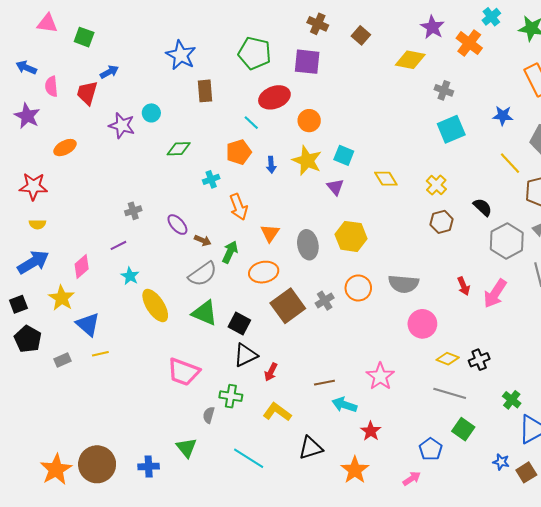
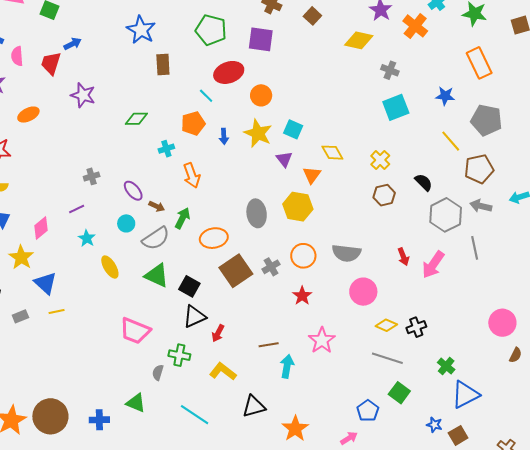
cyan circle: (151, 113) -> (126, 223), moved
orange triangle: (270, 233) -> (312, 175), moved
yellow ellipse: (155, 306) -> (110, 267), size x0.7
cyan arrow: (344, 405) -> (287, 366), turned 80
red star: (371, 431) -> (302, 296), moved
green triangle: (187, 448) -> (136, 403), turned -30

